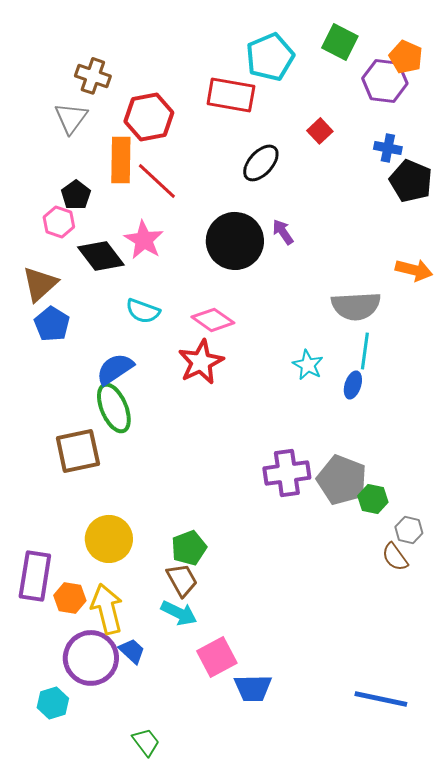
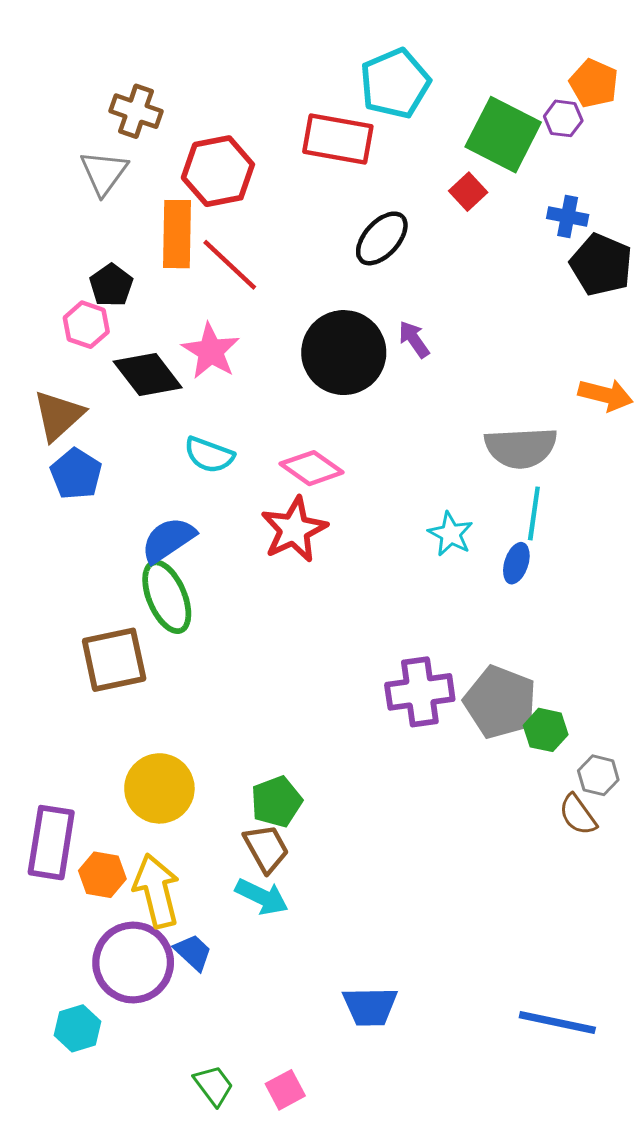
green square: (340, 42) -> (503, 135), moved, size x1.4
purple hexagon: (385, 81) -> (563, 118), size x0.6
pink square: (217, 657) -> (285, 1090), moved, size x0.7

